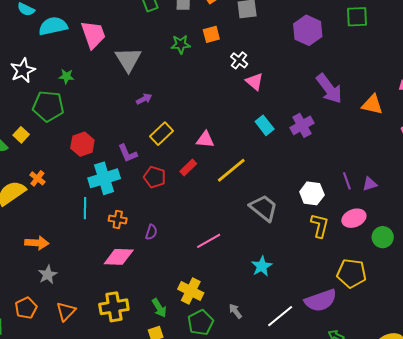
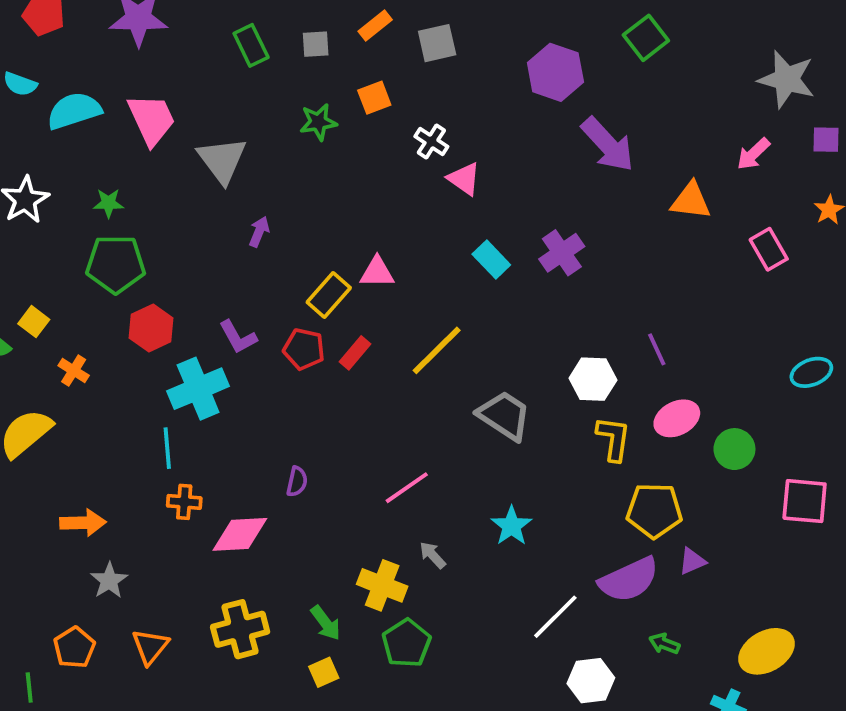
green square: (357, 17) -> (646, 38), turned -30
purple arrow: (329, 89) -> (608, 144), moved
purple arrow: (144, 99) -> (259, 232), turned -35
green pentagon: (48, 106) -> (116, 264), moved
yellow rectangle: (162, 134) -> (329, 295), moved
pink triangle: (205, 140) -> (377, 272), moved
red pentagon: (155, 177) -> (304, 349), moved
orange cross: (37, 178) -> (74, 371), moved
purple triangle: (370, 184) -> (692, 561), moved
orange cross: (118, 220) -> (184, 502), moved
yellow pentagon: (352, 273) -> (654, 510), moved
gray arrow: (235, 311) -> (433, 555), moved

